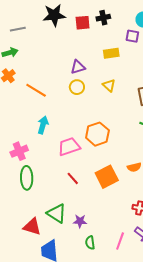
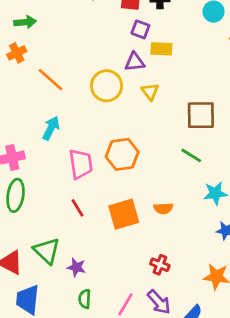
purple square: (132, 36) -> (140, 29), moved
purple triangle: (78, 67) -> (135, 62), moved
yellow circle: (77, 87) -> (107, 86), size x1.5
pink trapezoid: (69, 147) -> (81, 164), turned 90

